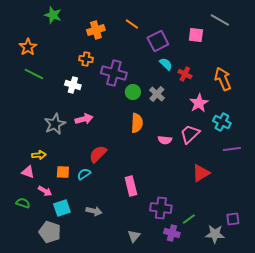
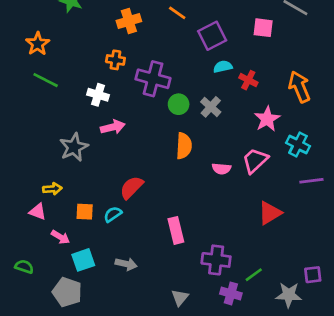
cyan semicircle: (166, 64) -> (223, 67), turned -56
pink arrow: (84, 119) -> (113, 127), moved
green semicircle: (23, 203) -> (24, 267), moved

